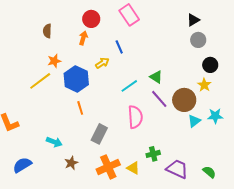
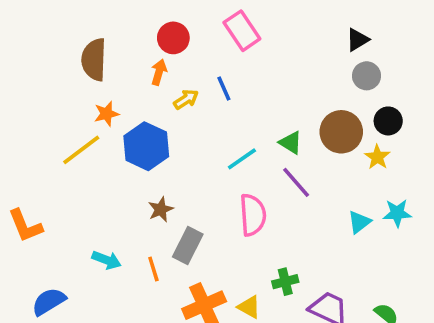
brown semicircle: (47, 31) -> (94, 60), size x1.6
yellow arrow: (102, 63) -> (186, 99), moved
brown circle: (184, 100) -> (341, 132), moved
orange line: (80, 108) -> (153, 269), moved
brown star: (71, 163) -> (161, 209), moved

